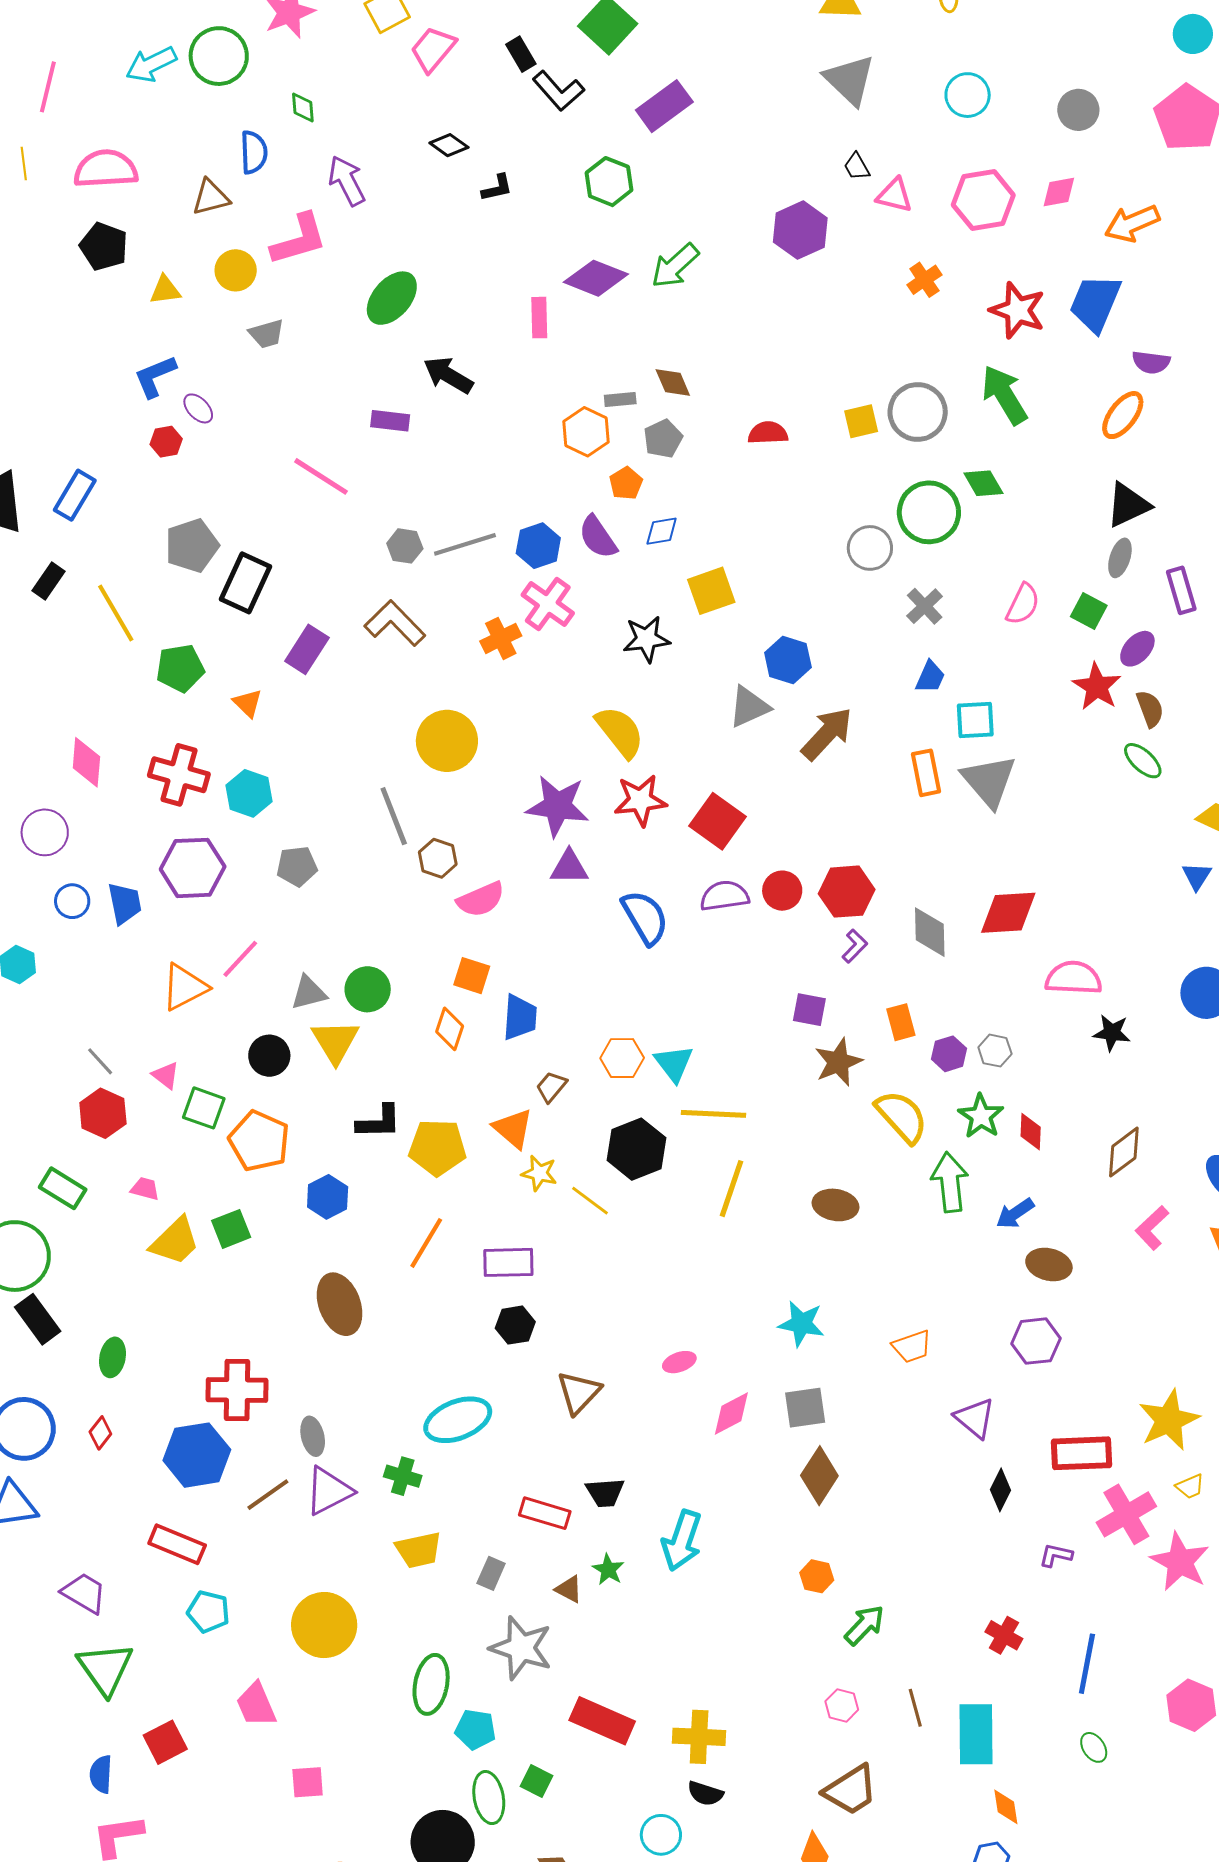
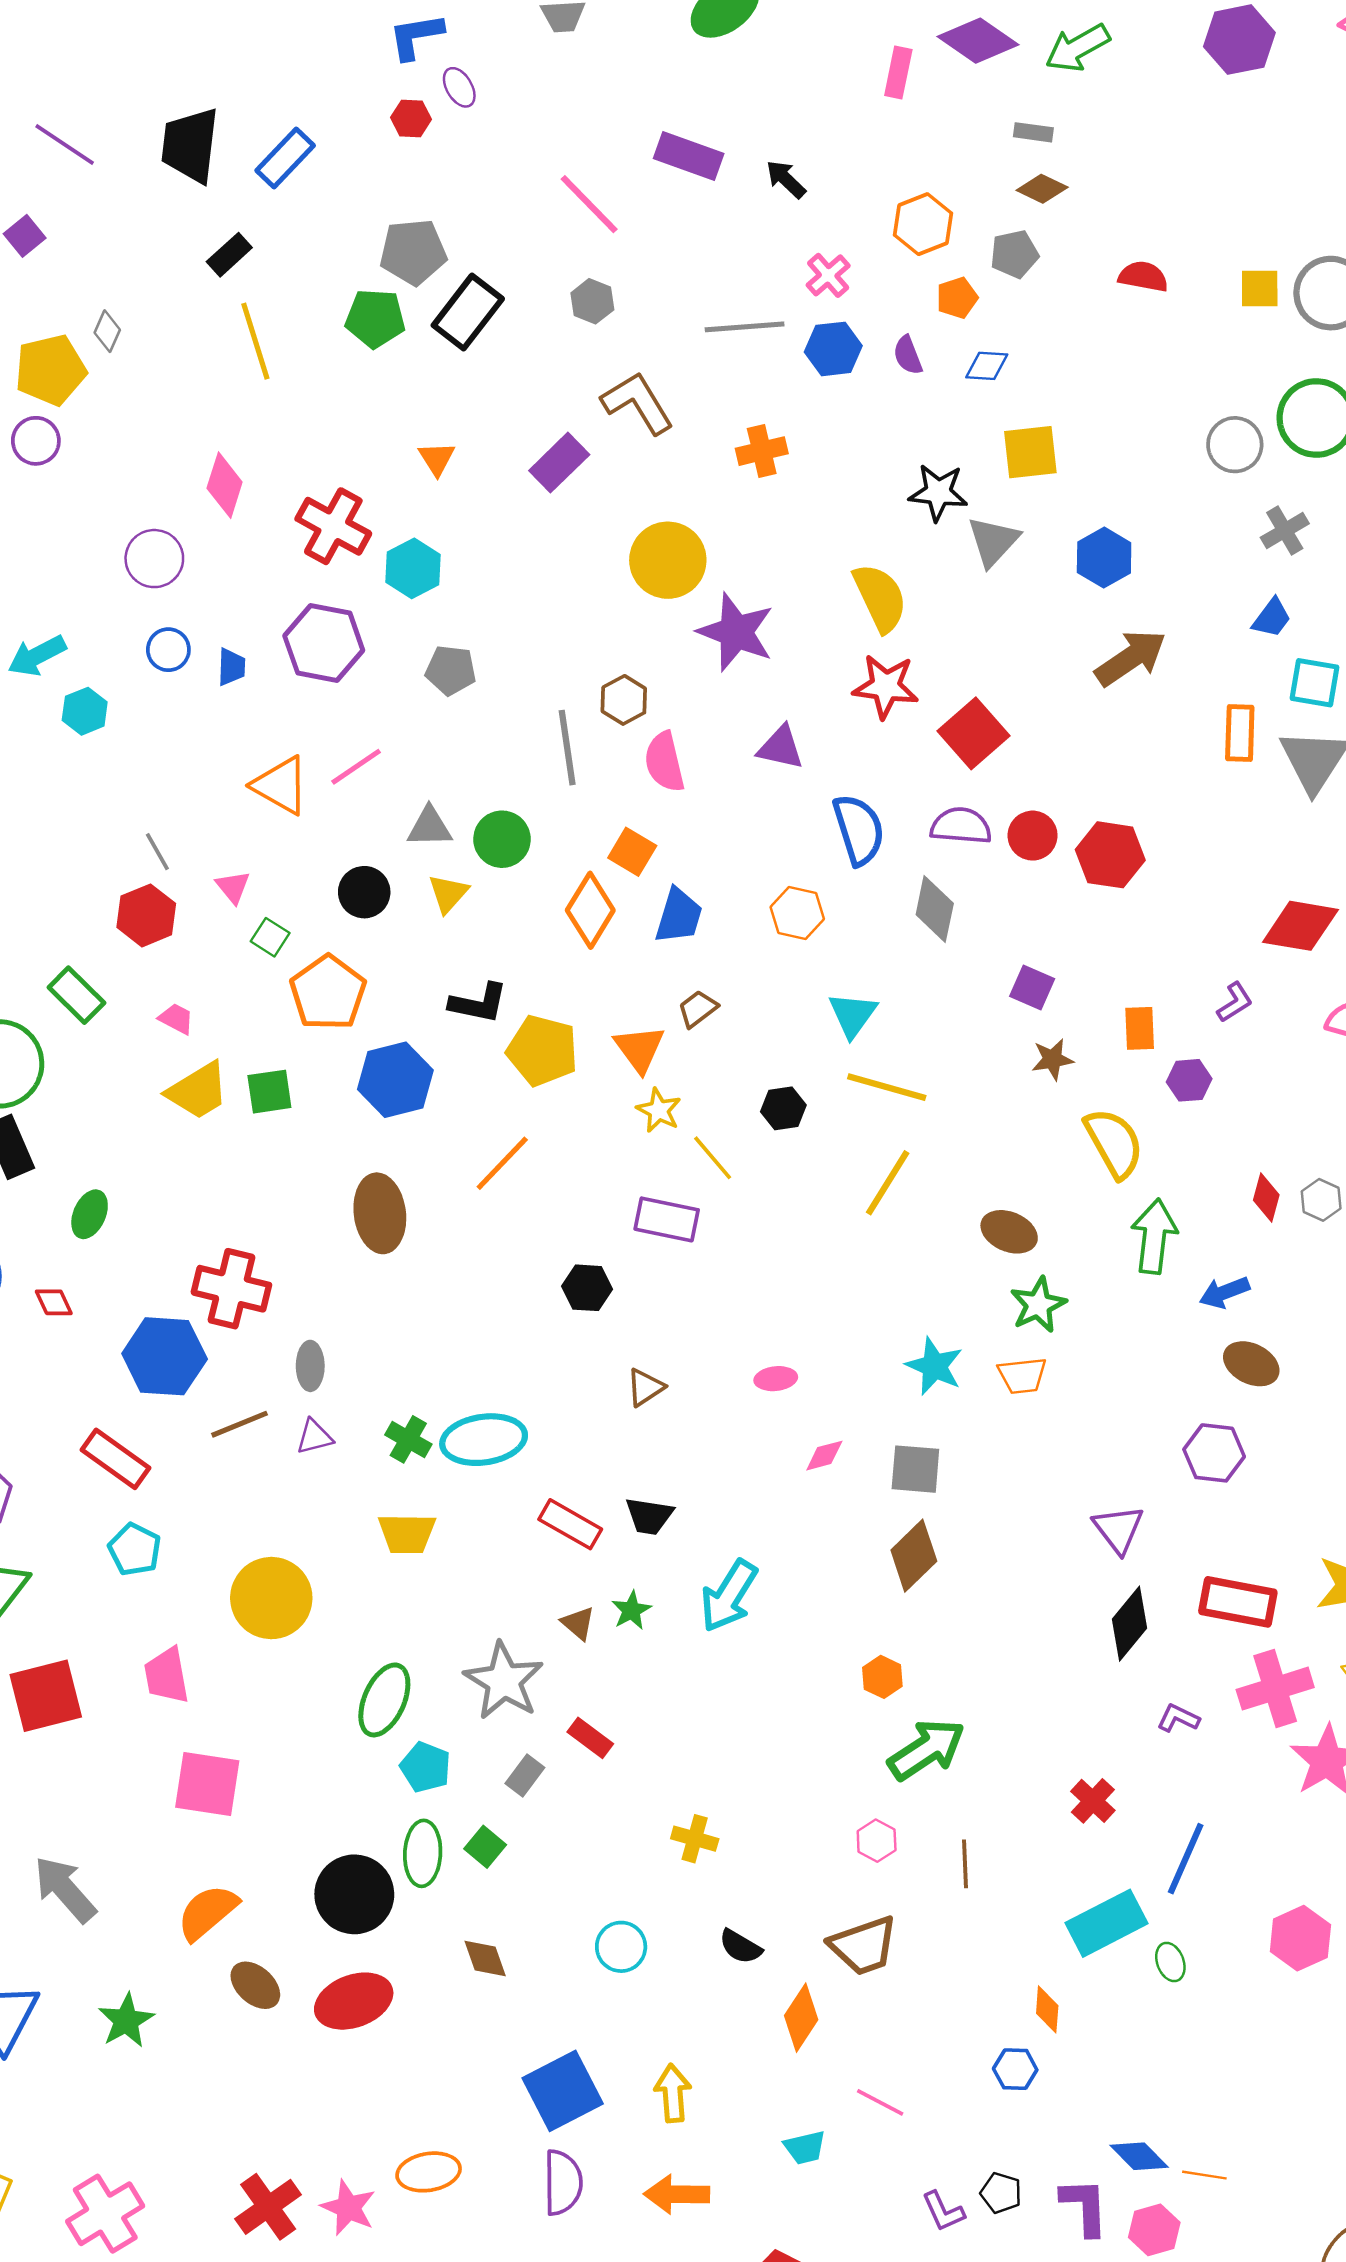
black arrow: (448, 375) -> (786, 179), moved, size x0.7
brown diamond: (673, 382) -> (1042, 189), turned -54
gray rectangle: (620, 399) -> (1033, 132), moved
purple rectangle: (390, 421) -> (689, 156), size x1.4
purple semicircle: (598, 537) -> (908, 355), size x0.7
gray hexagon: (405, 546) -> (592, 301), moved
pink cross: (548, 604) -> (828, 275), moved, size x0.7
yellow line: (116, 613) -> (255, 341), moved
purple rectangle: (307, 649) -> (559, 463), moved
green pentagon: (180, 668) -> (375, 318), moved
gray triangle: (749, 707) -> (993, 541), moved, turned -36
purple star: (557, 806) -> (736, 632), moved
gray line: (394, 816) -> (567, 748), moved
pink semicircle: (481, 899) -> (664, 762), turned 87
blue trapezoid: (125, 903) -> (231, 667), size x0.7
gray diamond: (930, 932) -> (935, 909), moved
purple L-shape: (855, 946) -> (1235, 1002), moved
orange triangle: (185, 987) -> (281, 785), turned 44
orange diamond: (450, 1029) -> (590, 910), size x1.4
yellow triangle: (335, 1041) -> (448, 893), size x0.7
gray hexagon: (995, 1051) -> (1321, 1200), moved
orange hexagon: (622, 1058) -> (797, 913), moved
brown star: (838, 1062) -> (1053, 1059), size x0.7
green square: (204, 1108) -> (270, 937), size x0.7
green star: (981, 1116) -> (1038, 1305), moved
black hexagon: (636, 1149) -> (783, 1108), size x0.6
blue hexagon: (328, 1197) -> (395, 1080), size x1.4
purple rectangle: (508, 1262) -> (667, 1219), moved
orange trapezoid: (912, 1347) -> (1022, 1376), moved
brown triangle: (579, 1392) -> (645, 1387), size x0.7
pink diamond: (731, 1413) -> (824, 1456), size x0.7
cyan ellipse: (458, 1420) -> (484, 1440), moved
red diamond: (100, 1433) -> (54, 1302), turned -76
black diamond: (1001, 1490) -> (1129, 1624), size x1.4
purple triangle: (329, 1491) -> (314, 1437), size x0.6
gray rectangle: (491, 1573) -> (525, 1776), moved
green arrow: (864, 1625) -> (927, 1749), size x1.4
red rectangle: (602, 1721) -> (590, 1738), moved, size x0.6
cyan rectangle: (976, 1734) -> (1107, 1923), moved, turned 50
yellow cross: (699, 1737) -> (695, 1839), size x0.7
red square: (165, 1742) -> (46, 1696), size x1.4
pink square: (308, 1782) -> (207, 1784), size x1.6
black semicircle: (705, 1794) -> (740, 1947), moved

